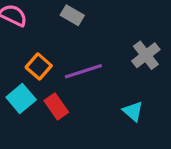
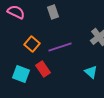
gray rectangle: (72, 15) -> (53, 12), turned 40
cyan square: (21, 98) -> (21, 74), moved, turned -30

